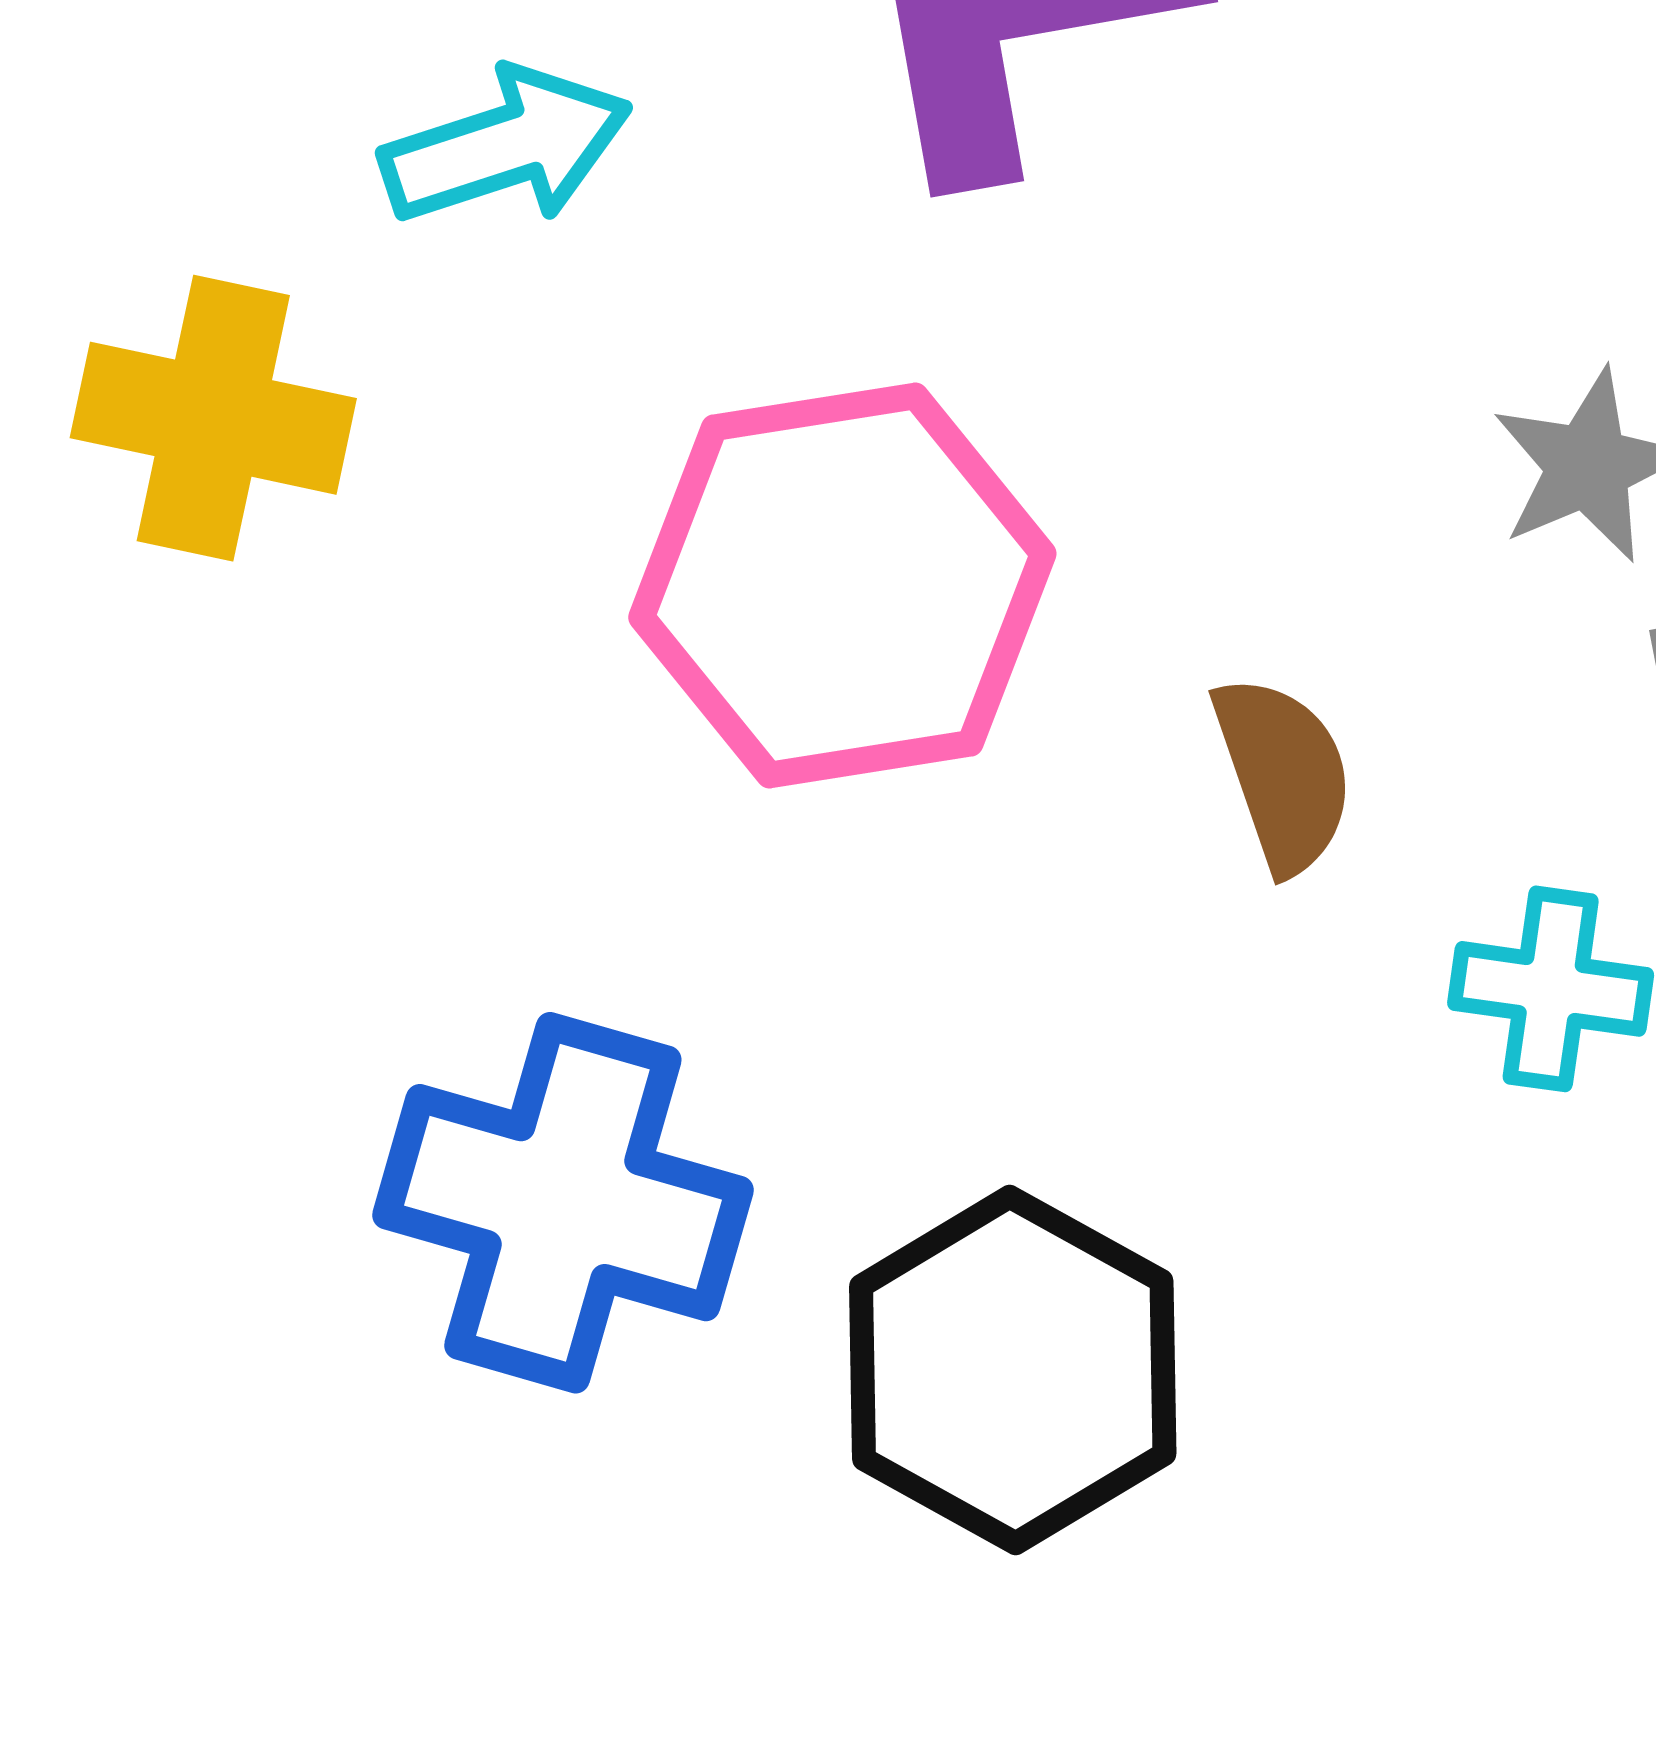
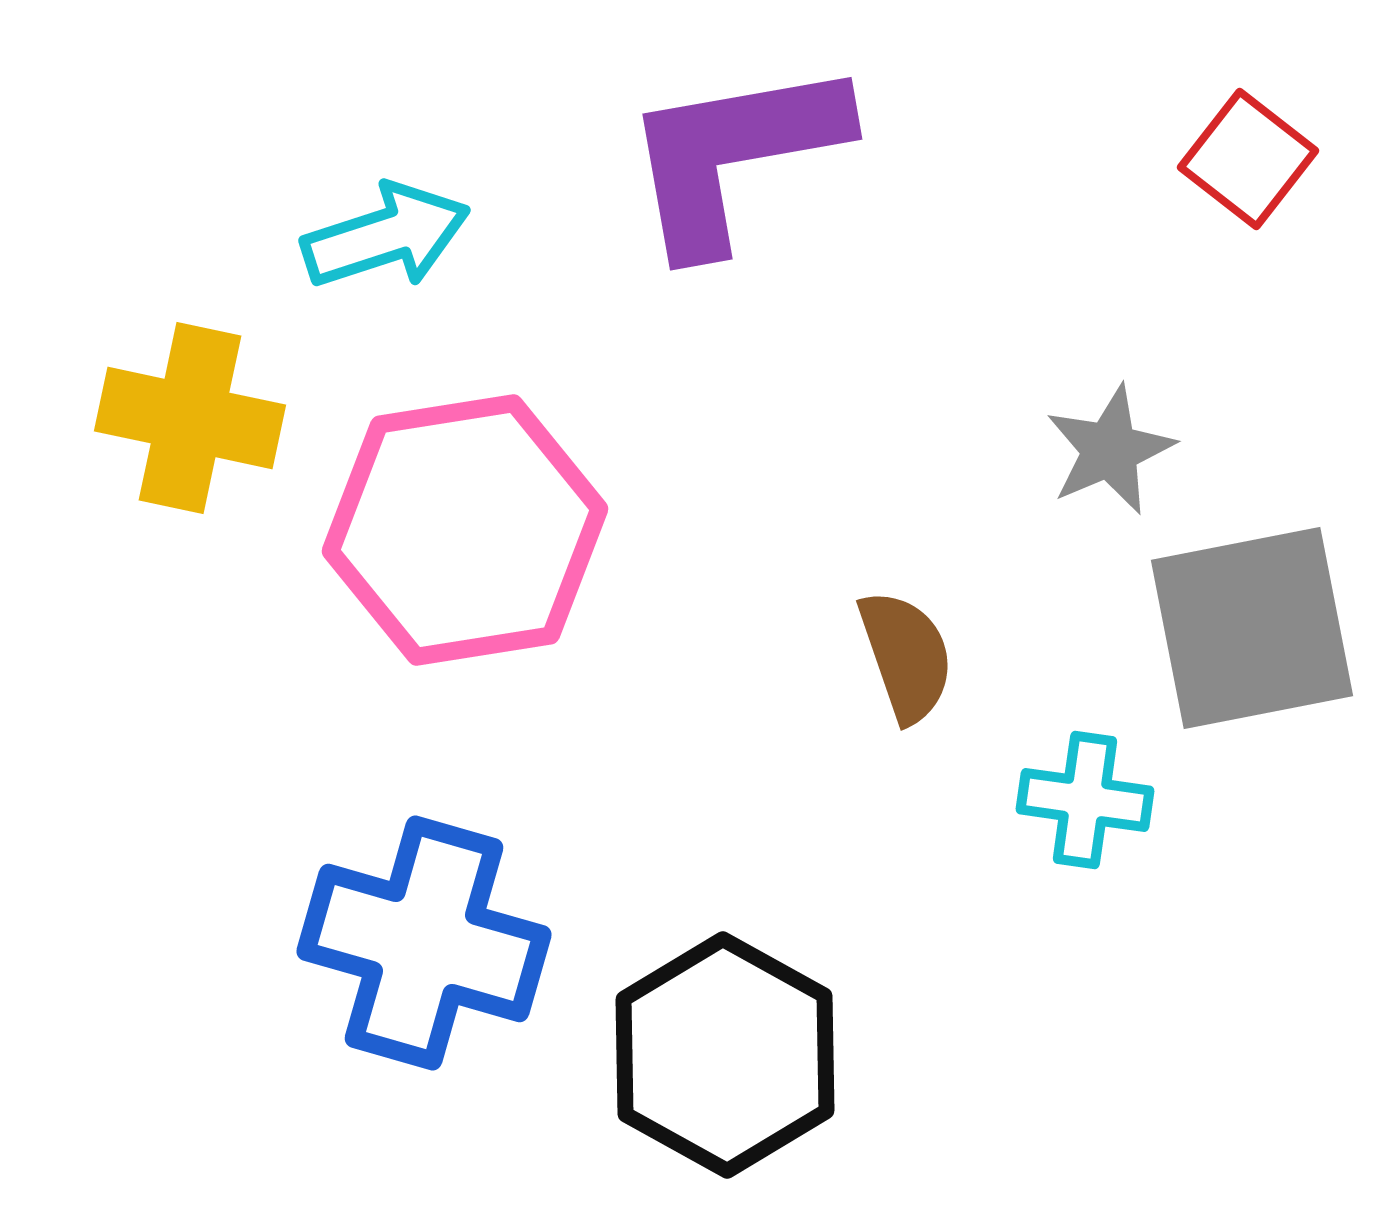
pink hexagon: (842, 586) -> (465, 530), moved

